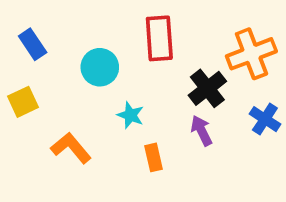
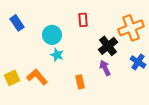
red rectangle: (159, 38) -> (83, 20), size x0.6
yellow square: (23, 102) -> (12, 78), moved
cyan star: (131, 115) -> (57, 55), moved

